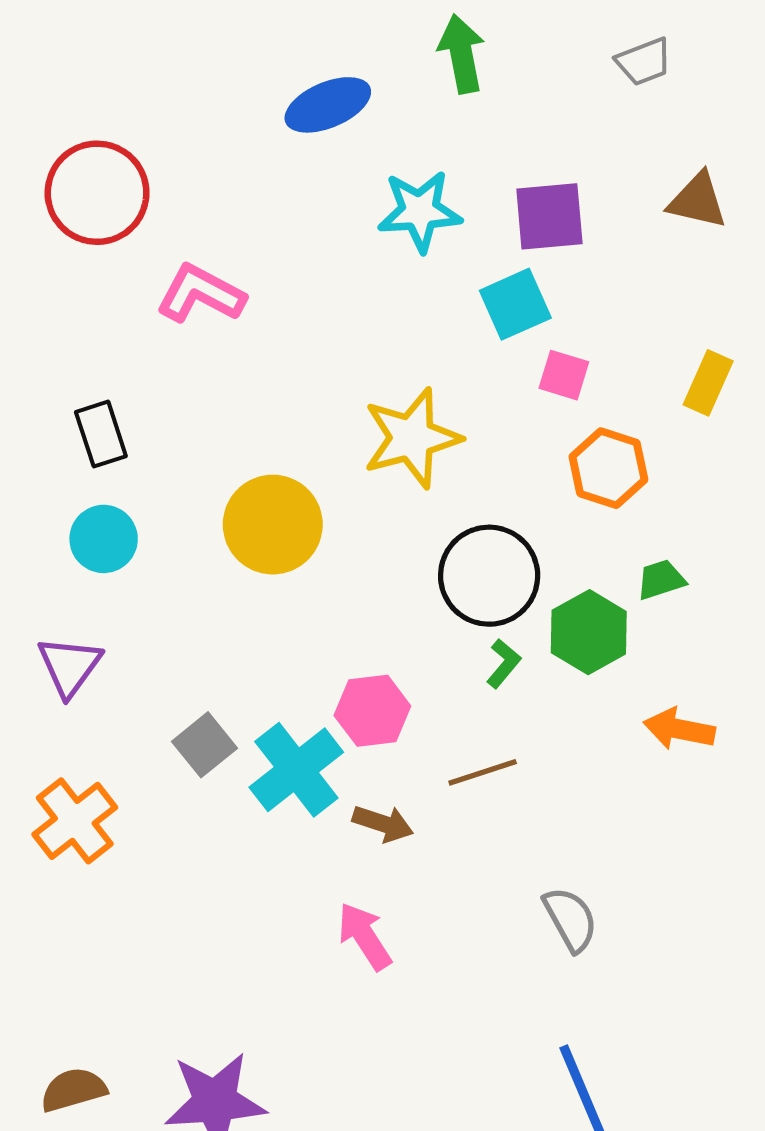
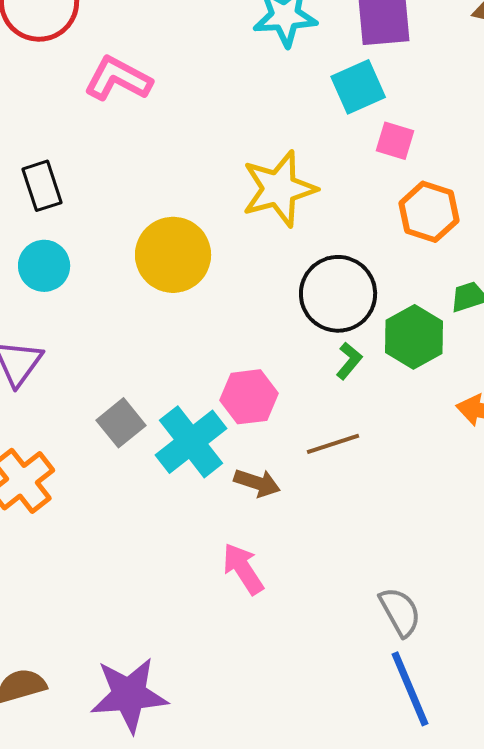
gray semicircle: (570, 919) -> (400, 612), moved

